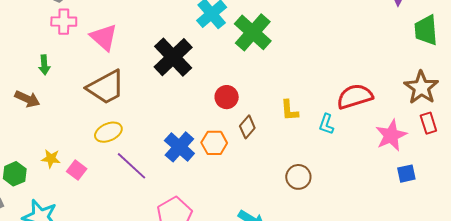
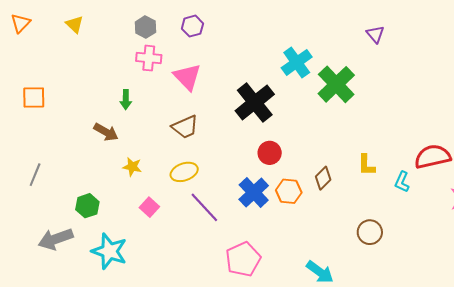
brown trapezoid: (106, 87) -> (185, 127), size x0.7
red circle: (227, 97) -> (270, 153), moved
yellow star: (51, 159) -> (132, 167), moved

